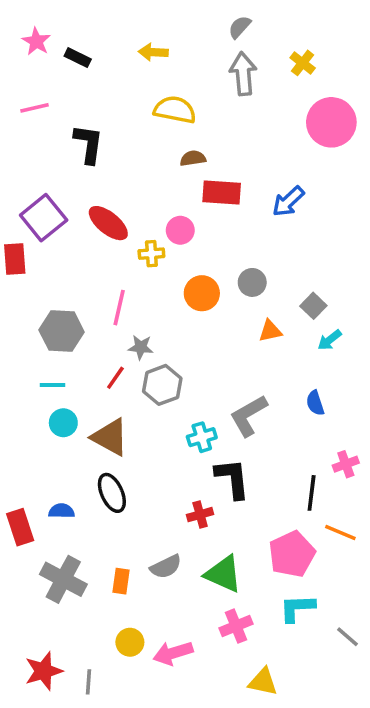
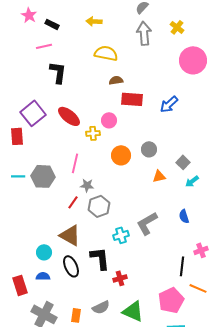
pink line: (35, 108) -> (44, 46), moved
cyan line: (53, 385) -> (18, 176), moved
cyan circle: (63, 423) -> (44, 252), moved
black L-shape: (232, 479) -> (100, 258), moved

